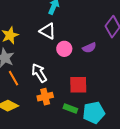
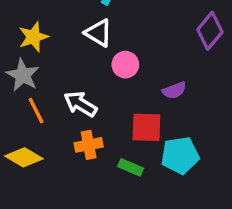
purple semicircle: (89, 48) -> (174, 90), moved
white arrow: (39, 73) -> (80, 104), turned -30
cyan pentagon: (94, 113) -> (180, 155), moved

